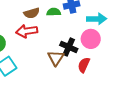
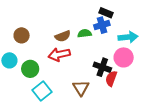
brown triangle: (56, 58) -> (81, 88), moved
red semicircle: (84, 65) -> (111, 79), moved

